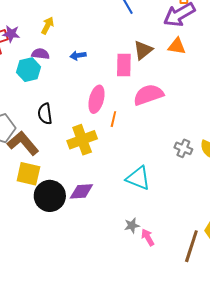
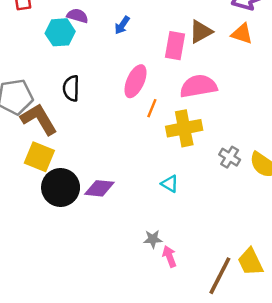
blue arrow: (78, 55) -> (122, 25), turned -56
yellow cross: (82, 140) -> (184, 128), moved
cyan triangle: (138, 178) -> (170, 184), size x0.6

